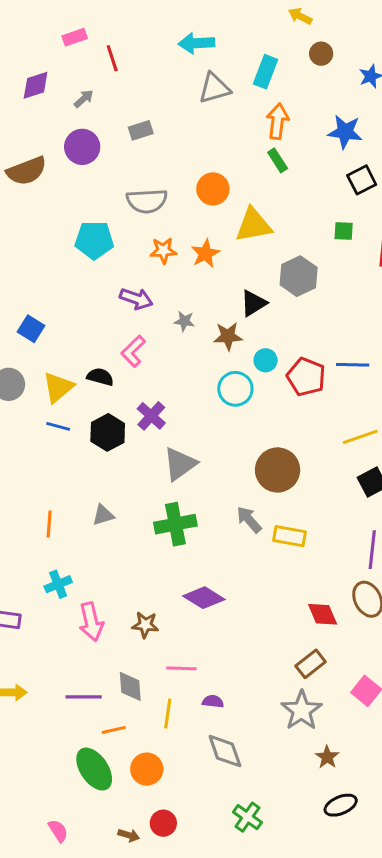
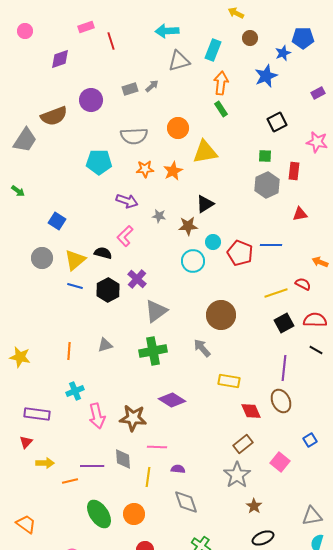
gray arrow: (84, 99) -> (152, 86), moved
blue star: (345, 132) -> (266, 76), moved, turned -30
gray hexagon: (299, 276) -> (267, 185), moved
yellow rectangle: (290, 536) -> (229, 381), moved
brown star: (145, 625) -> (133, 418), size x1.5
orange line: (114, 730) -> (70, 481), moved

